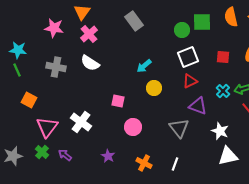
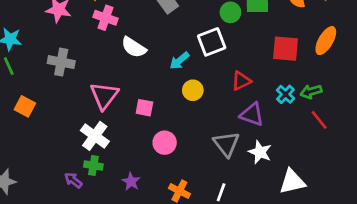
pink cross: (89, 34) -> (106, 18), turned -30
white square: (188, 57) -> (212, 42), moved
red square: (223, 57) -> (285, 49), size x1.5
white semicircle: (90, 63) -> (134, 47), moved
pink triangle: (47, 127) -> (104, 96), moved
white star: (220, 131) -> (260, 152), moved
green cross: (42, 152) -> (93, 165), moved, turned -32

